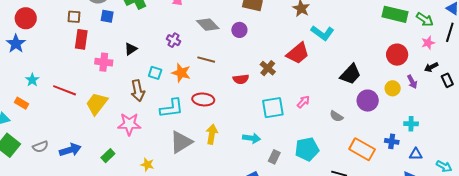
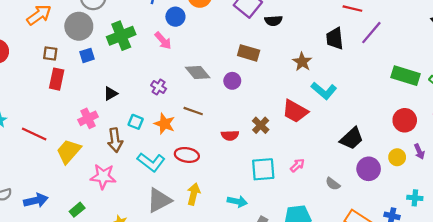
blue square: (107, 16) -> (87, 55), turned -32
red trapezoid: (298, 53) -> (295, 111), turned 65
pink cross: (104, 62) -> (88, 118), moved, turned -36
cyan L-shape: (172, 108) -> (151, 162), turned 40

